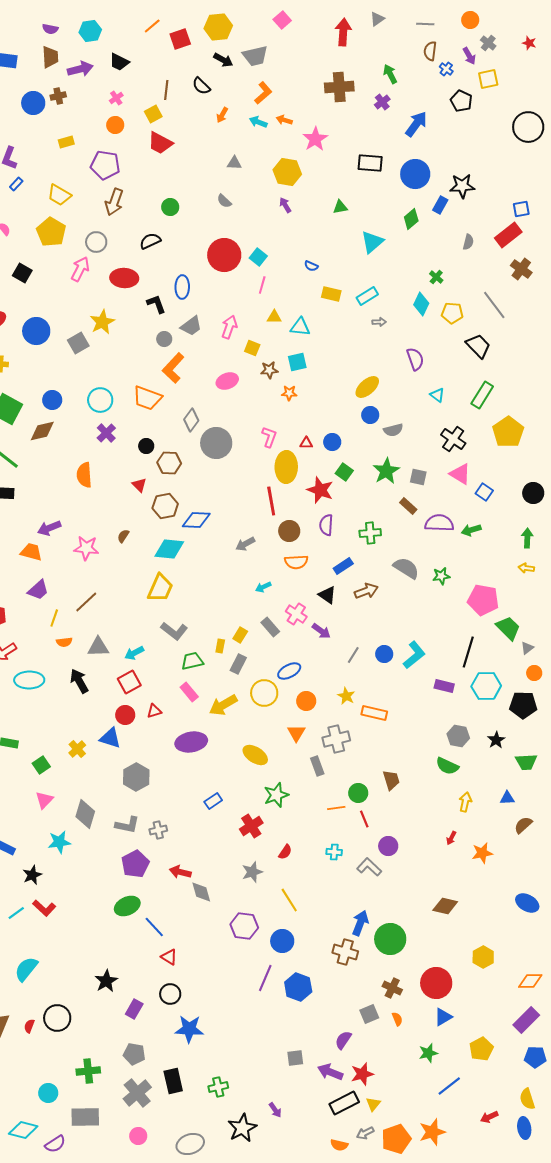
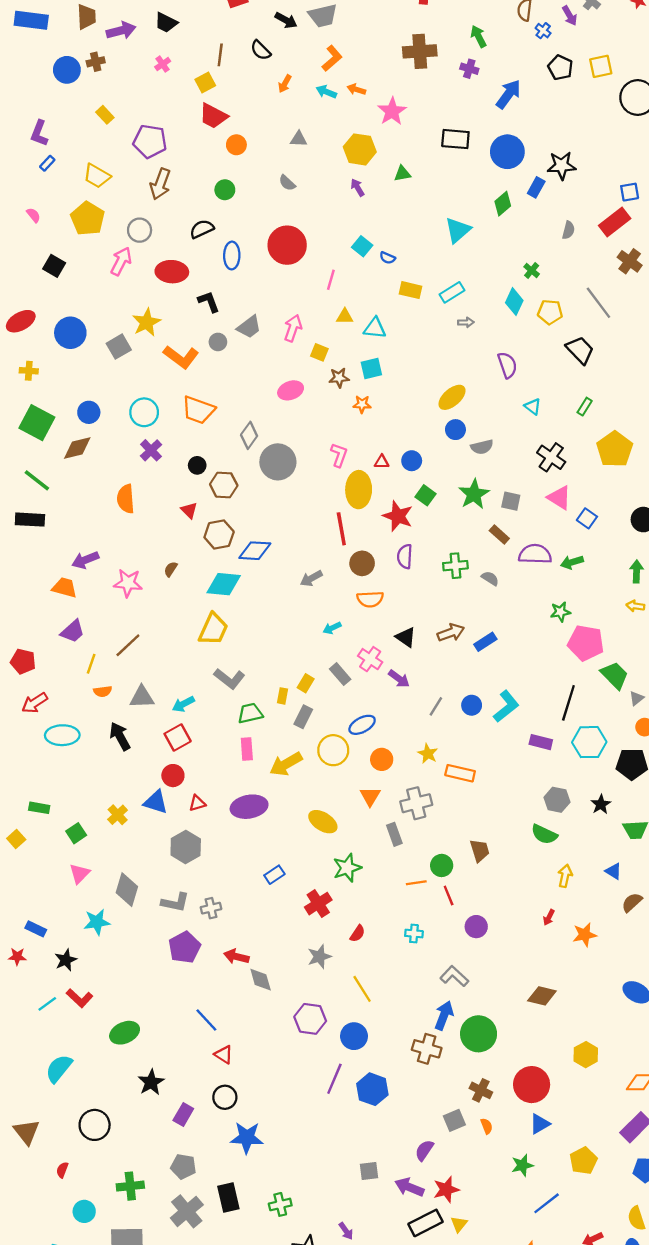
yellow square: (488, 79) -> (601, 66), moved
purple cross: (382, 102) -> (469, 69), turned -35
orange circle: (115, 125) -> (236, 145), moved
yellow rectangle: (66, 142) -> (105, 115), turned 63
green triangle: (340, 207) -> (402, 174), moved
cyan square: (258, 257) -> (362, 246), moved
blue ellipse: (182, 287) -> (232, 255), moved
orange L-shape: (173, 368) -> (181, 357), moved, turned -96
green rectangle: (482, 395) -> (585, 407), size x0.6
blue rectangle: (343, 566) -> (485, 642), moved
gray semicircle: (406, 568) -> (490, 578), moved, size x0.6
green star: (441, 576) -> (560, 612), moved
pink rectangle: (189, 692) -> (247, 749), turned 36
red triangle: (154, 711) -> (197, 803), moved
blue triangle: (507, 798) -> (613, 871), turned 35
gray L-shape: (369, 867) -> (454, 976), moved
green ellipse: (127, 906) -> (125, 1033), moved
red semicircle: (29, 1026) -> (62, 1170), moved

